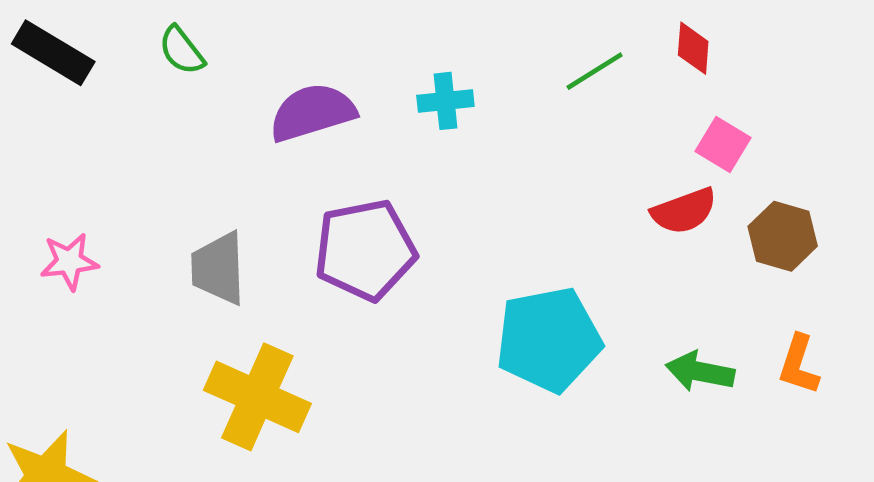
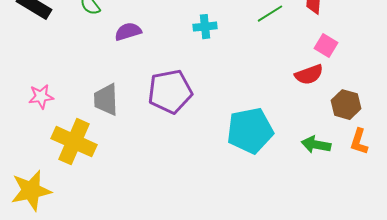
purple semicircle: (312, 112) -> (128, 32), moved, size x0.7
brown hexagon: (783, 236) -> (346, 105), moved
yellow cross: (257, 397) -> (74, 142), moved

